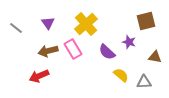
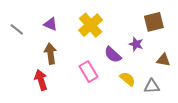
purple triangle: (48, 23) -> (50, 24), turned -32
pink rectangle: (73, 49) -> (88, 72), moved
brown arrow: (48, 51) -> (50, 54), turned 96
red arrow: (39, 76) -> (41, 80), turned 96

